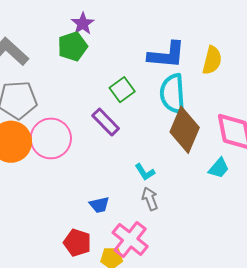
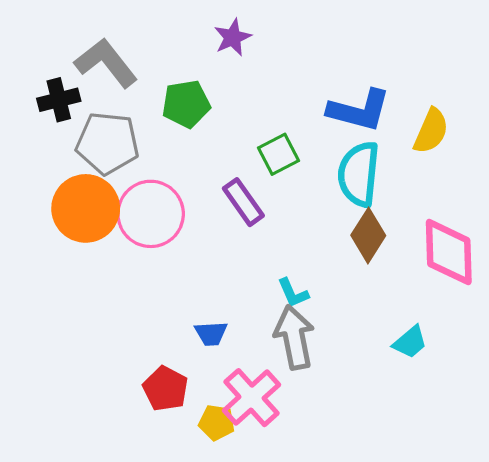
green pentagon: (73, 46) -> (186, 104), moved
brown diamond: (185, 130) -> (368, 235), size x0.7
cyan trapezoid: (219, 168) -> (410, 342), moved
gray arrow: (150, 199) -> (294, 337), size x1.6

